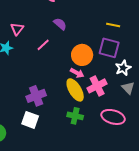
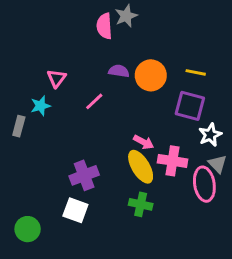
purple semicircle: (60, 24) -> (119, 71), turned -32
orange circle: (82, 55) -> (151, 75), moved
pink cross: (97, 86) -> (173, 161), turned 36
pink ellipse: (113, 117) -> (204, 184), moved, turned 65

